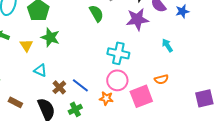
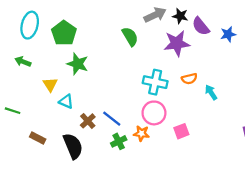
yellow triangle: (26, 45) -> (50, 84), moved
cyan arrow: (167, 45) -> (211, 92), moved
orange semicircle: (161, 79) -> (189, 79), moved
pink square: (141, 96) -> (181, 131), size x0.6
green cross: (75, 109) -> (119, 141), moved

